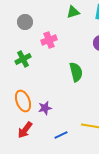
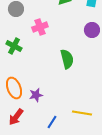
green cross: (23, 59) -> (14, 46), turned -35
blue line: (61, 135) -> (52, 122), turned -32

